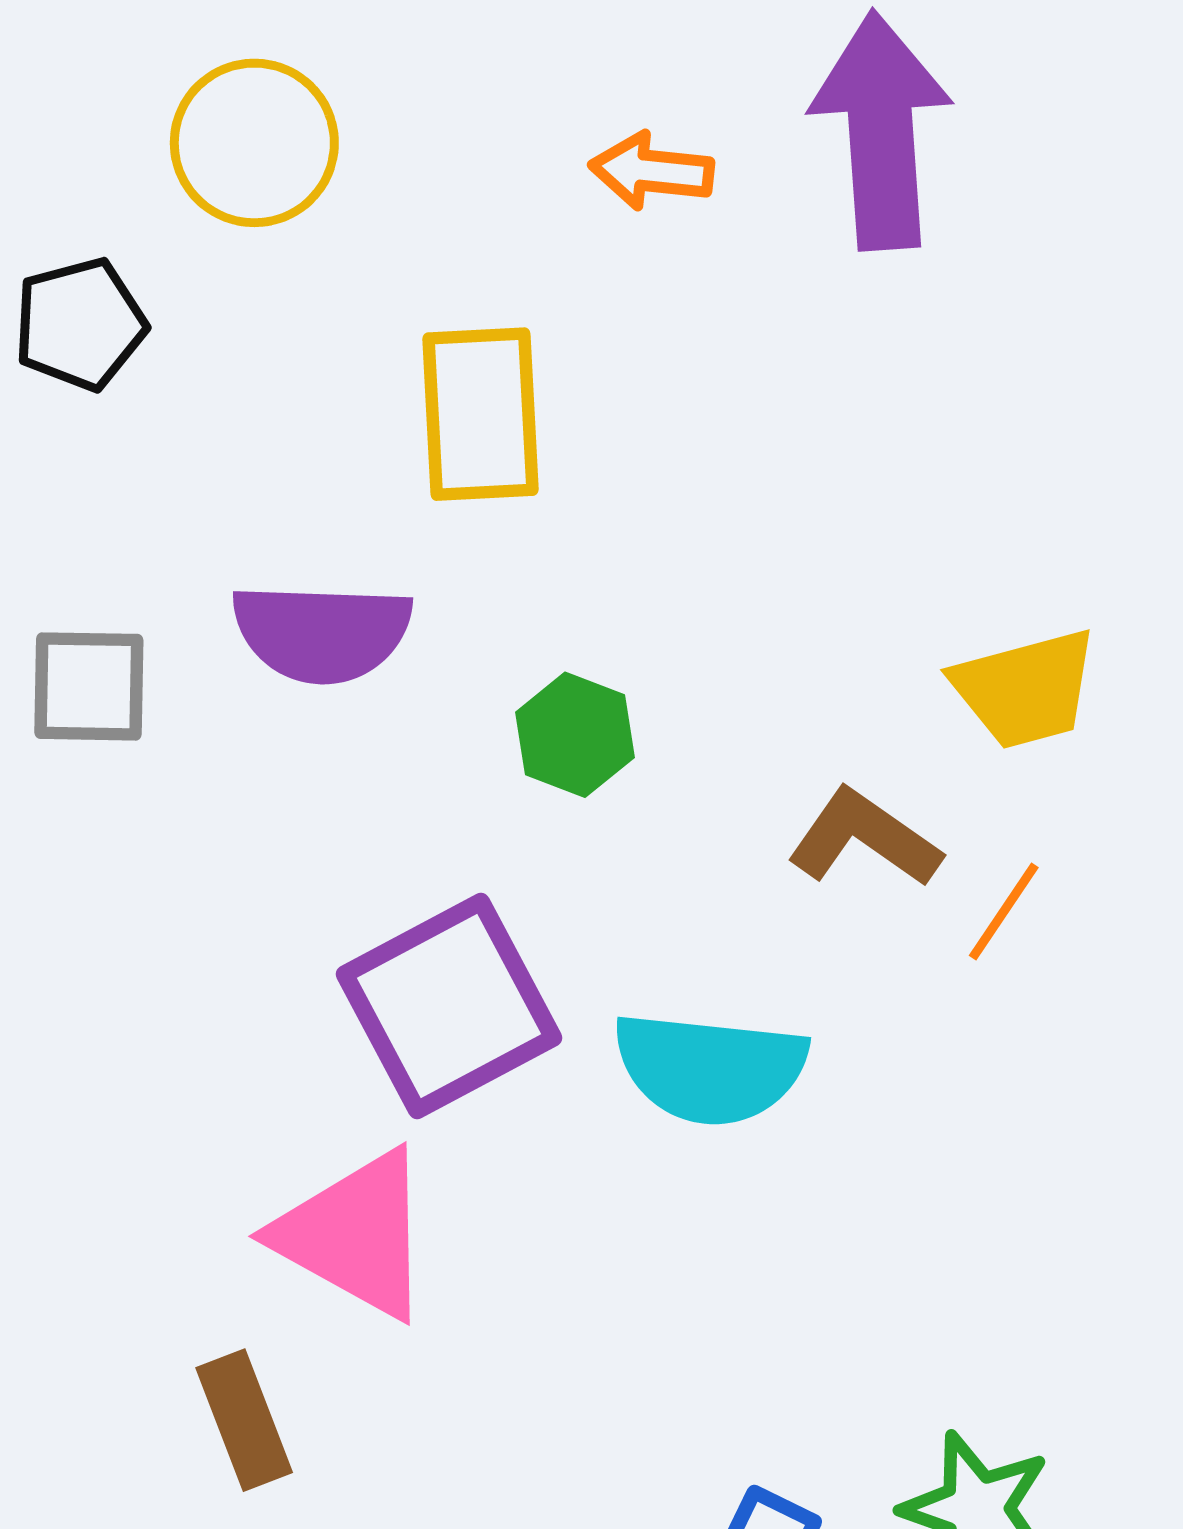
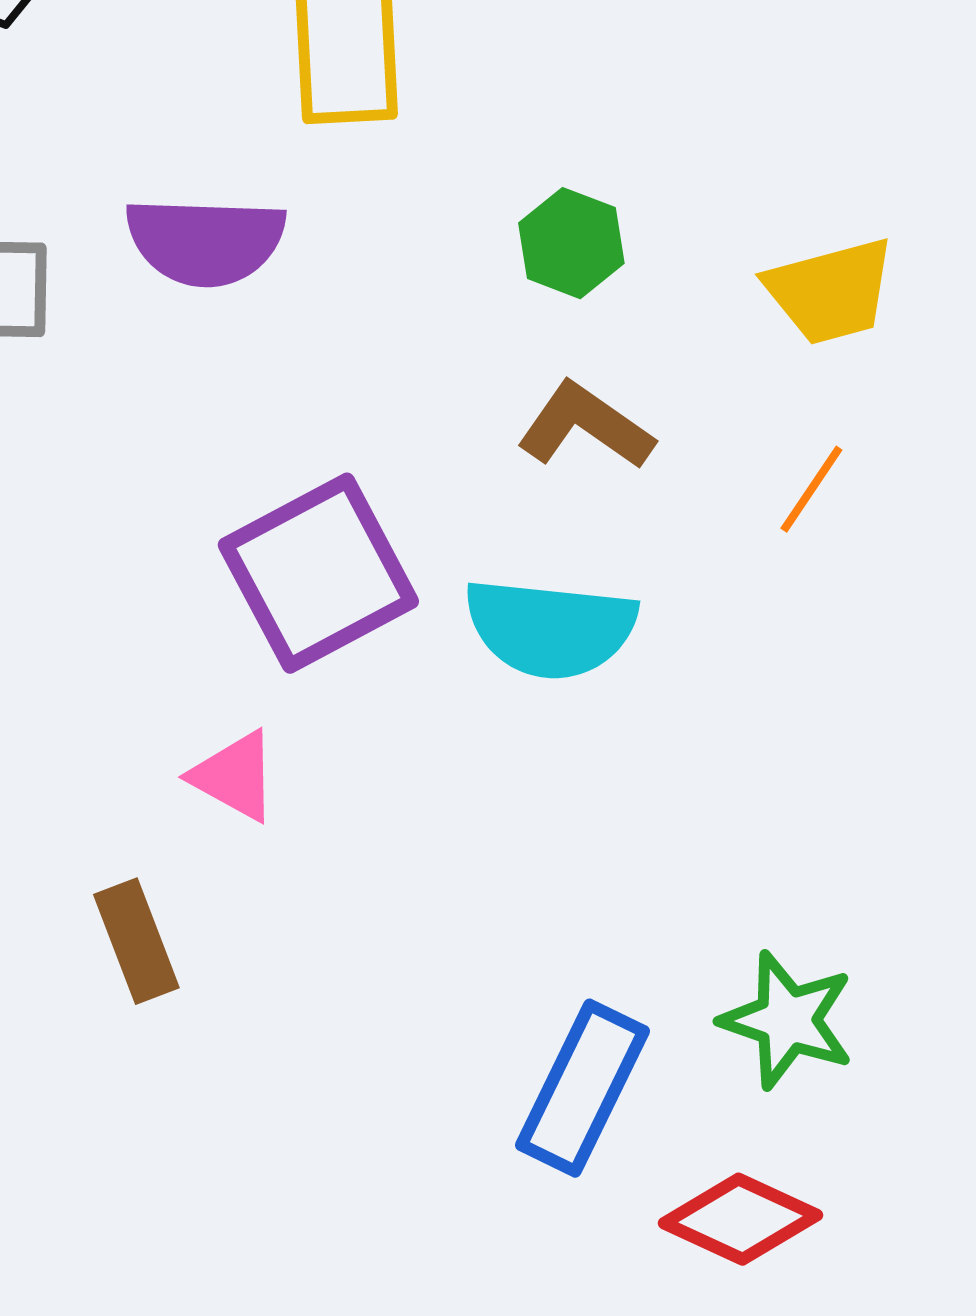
green hexagon: (575, 735) -> (571, 243), moved
brown L-shape: (864, 838) -> (585, 426), moved
pink triangle: (354, 1234) -> (234, 776), size x0.6

